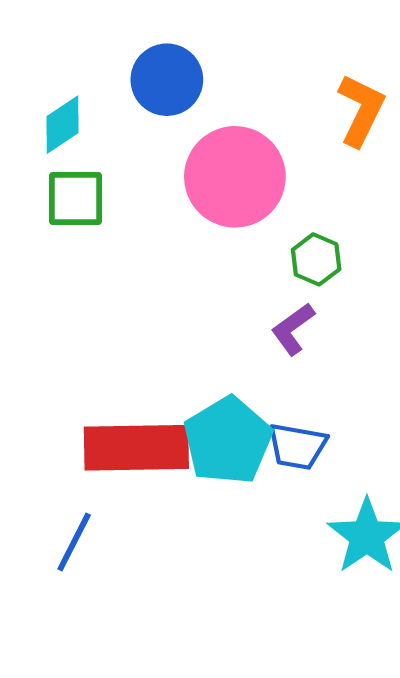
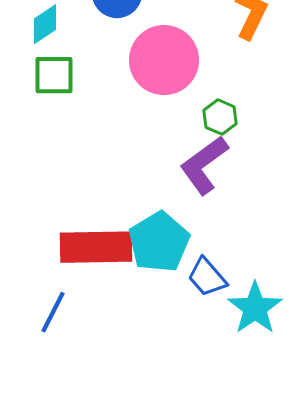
purple L-shape: (293, 329) -> (204, 165), size x1.6
blue trapezoid: (297, 446) -> (207, 277), moved, turned 39

